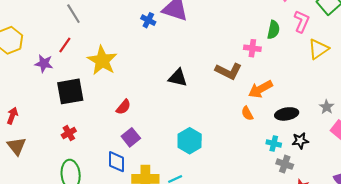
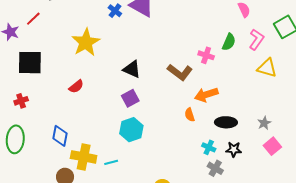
yellow triangle: (318, 49) -> (267, 68), turned 40
yellow star: (102, 61) -> (86, 42), moved
purple square: (131, 137) -> (130, 98), moved

